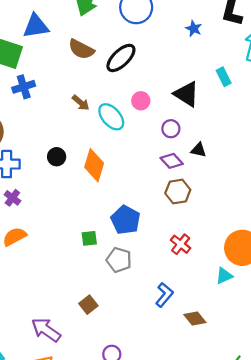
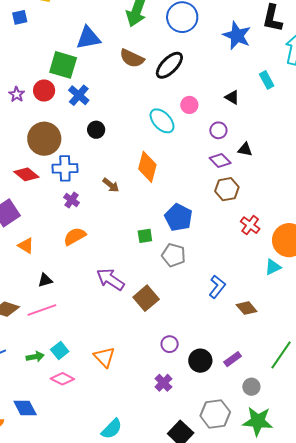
blue star: (194, 29) -> (237, 35), size x1.8
blue cross: (24, 87) -> (79, 95), turned -30
black triangle: (186, 94) -> (232, 97), size x0.6
brown arrow: (81, 103) -> (111, 185), moved
black circle: (57, 157) -> (96, 130), moved
red cross: (181, 244) -> (250, 225), moved
brown square: (88, 305) -> (146, 298), size x1.4
purple arrow: (46, 330) -> (110, 279), moved

